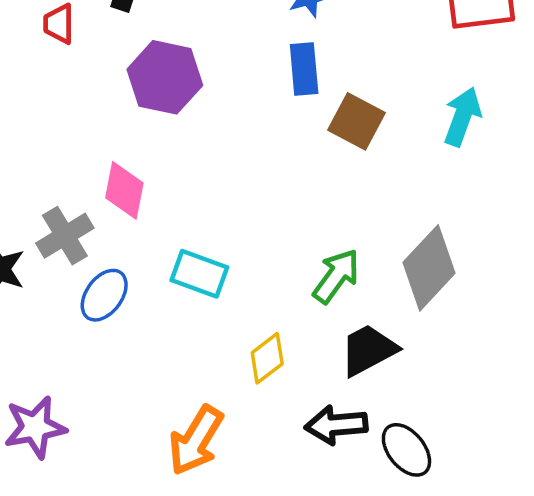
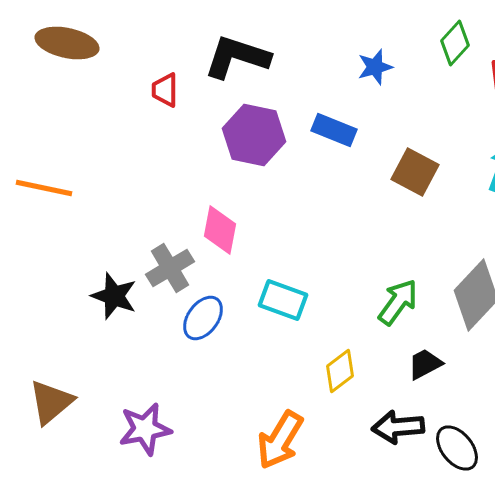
blue rectangle: (304, 69) -> (334, 130), moved, turned -63
black trapezoid: (368, 350) -> (425, 364), size x0.7

